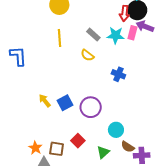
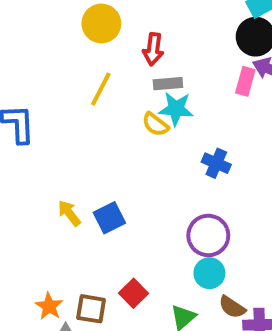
red arrow: (124, 13) -> (153, 49), moved
gray rectangle: (93, 35) -> (168, 84), turned -48
cyan star: (116, 35) -> (176, 109), moved
yellow line: (60, 38) -> (101, 89), turned 30
purple circle: (91, 107) -> (208, 235), moved

